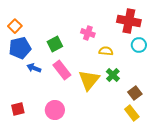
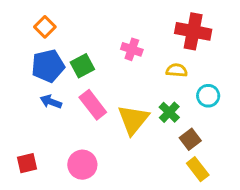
orange square: (15, 26) -> (45, 27), moved
cyan circle: (139, 45) -> (208, 96), moved
blue pentagon: (20, 48) -> (48, 66), moved
yellow semicircle: (106, 51) -> (177, 70), moved
brown square: (135, 93) -> (190, 139), moved

